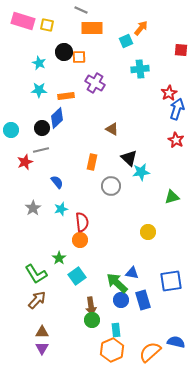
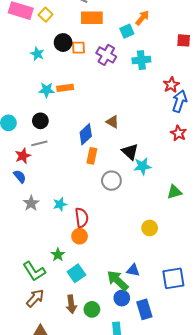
yellow square: (47, 25) -> (46, 15), turned 32
purple cross: (95, 83) -> (106, 55), moved
cyan star: (39, 90) -> (47, 90), moved
blue diamond: (57, 118) -> (86, 134), moved
blue semicircle: (57, 182) -> (20, 176), moved
blue rectangle: (143, 300) -> (144, 309), moved
brown arrow: (91, 306) -> (71, 304), moved
green circle: (92, 320) -> (92, 309), moved

